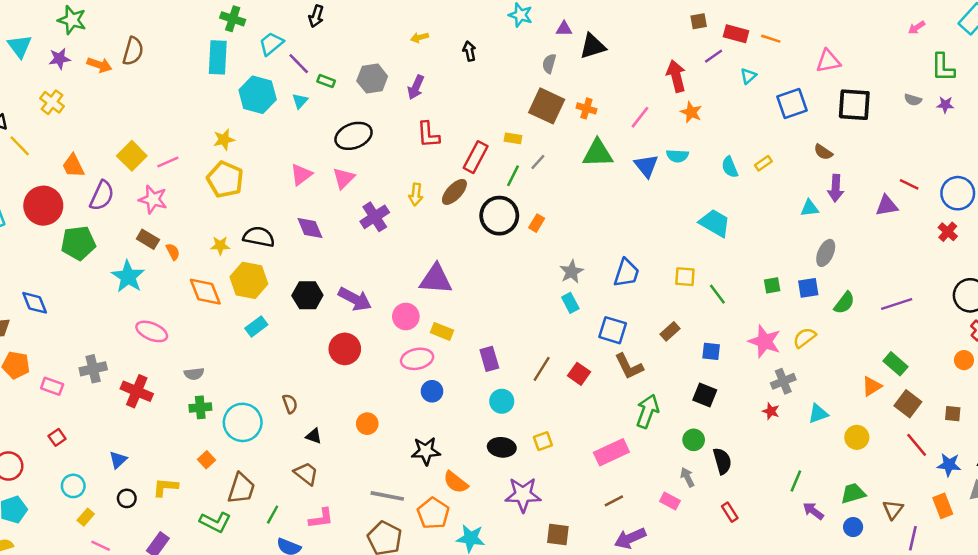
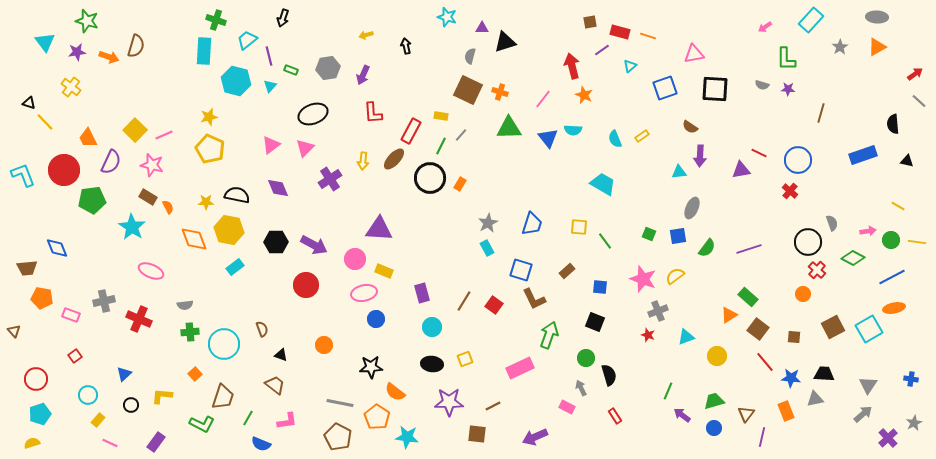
purple line: (299, 64) -> (269, 56), turned 30
green square: (772, 285) -> (649, 234), turned 32
brown line: (614, 501) -> (493, 406), moved

